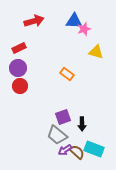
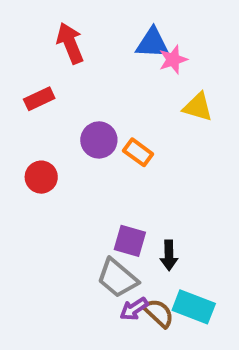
red arrow: (34, 21) -> (70, 43), turned -96
purple circle: (18, 68) -> (99, 140), moved
purple square: (63, 117) -> (130, 241), turned 35

